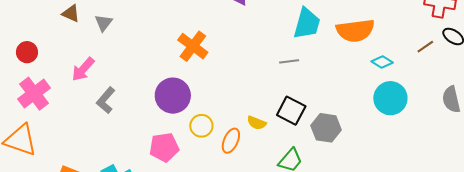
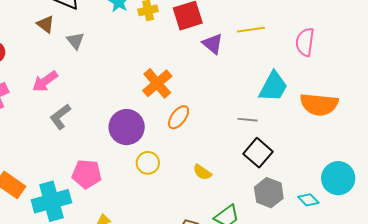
gray triangle: (104, 23) -> (75, 41), turned -30
cyan diamond: (382, 62) -> (308, 200), moved
black square: (291, 111) -> (258, 153), moved
orange ellipse: (231, 141) -> (179, 117), moved
pink pentagon: (164, 147) -> (87, 174), moved

